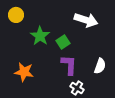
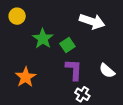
white semicircle: (100, 66) -> (107, 71), turned 112
orange star: (24, 72) -> (26, 77), turned 30

